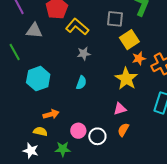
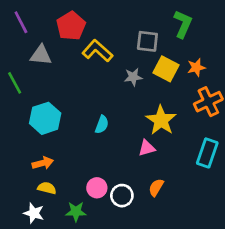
yellow square: (129, 40) -> (166, 69), turned -30
gray star: (84, 54) -> (133, 77), moved
orange star: (139, 58) -> (196, 67), moved
pink triangle: (120, 109) -> (147, 148), moved
orange arrow: (51, 114) -> (43, 163), moved

